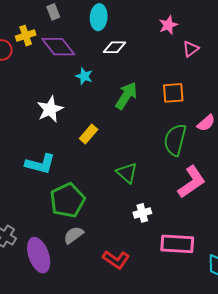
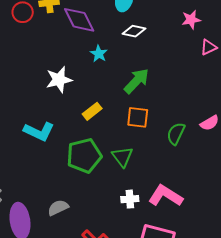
orange square: (173, 93) -> (138, 117), moved
green semicircle: (175, 140) -> (176, 134), size x0.7
pink L-shape: (192, 182) -> (166, 196), moved, turned -124
green pentagon: (67, 200) -> (84, 156), moved

